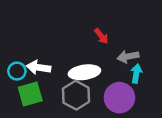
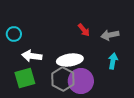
gray arrow: (128, 57) -> (110, 35), moved
cyan circle: (17, 71) -> (14, 34), moved
purple circle: (119, 98) -> (81, 81), moved

